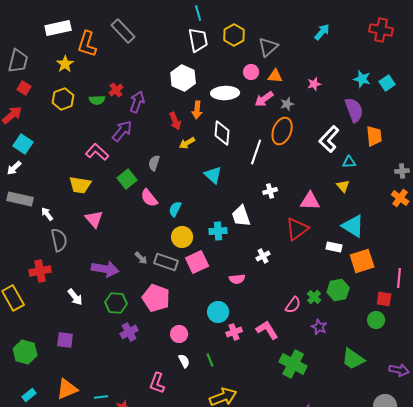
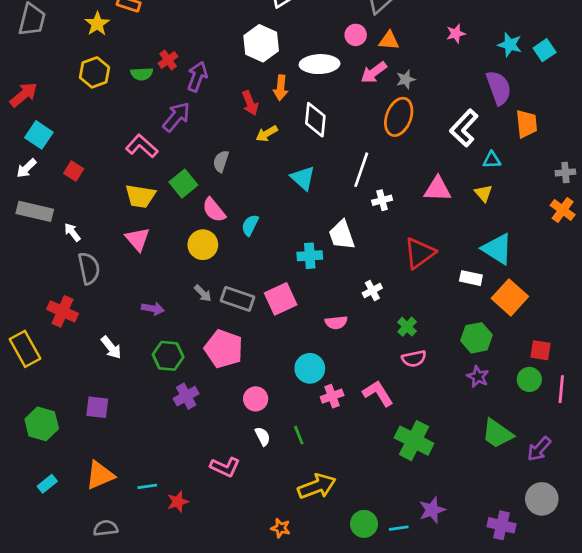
pink star: (314, 84) -> (456, 34), moved
red square: (24, 88) -> (74, 171), moved
white line: (256, 152) -> (361, 170), moved
yellow trapezoid: (80, 185) -> (140, 196), moved
pink triangle: (310, 201) -> (438, 189), moved
yellow circle: (182, 237) -> (203, 245), moved
orange square: (362, 261) -> (510, 297), turned -30
purple arrow: (105, 269) -> (153, 309), size x0.6
red cross: (40, 271) -> (63, 311), turned 35
pink line: (399, 278) -> (561, 389), moved
green cross: (314, 297) -> (407, 327), moved
pink semicircle: (293, 305) -> (414, 359), turned 42
purple star: (319, 327) -> (478, 377), moved
purple arrow: (399, 370) -> (539, 449), moved, turned 120
pink L-shape: (157, 383) -> (225, 467), turned -85

